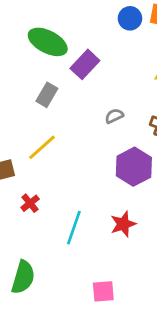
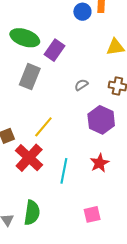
gray rectangle: (47, 95) -> (30, 77), size x1.4
yellow line: (42, 147) -> (43, 127), moved
red cross: (30, 203) -> (29, 158), size x2.0

